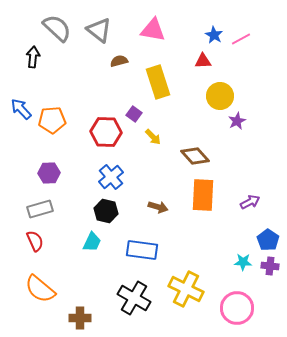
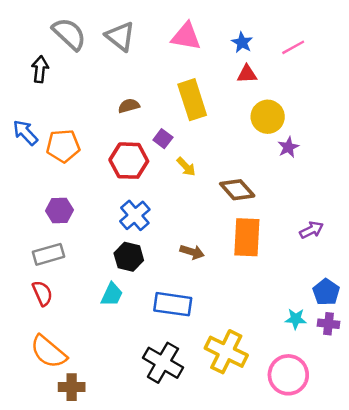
blue star: (214, 35) -> (242, 42), moved
brown semicircle: (119, 61) -> (129, 106), moved
purple arrow: (250, 202) -> (311, 230), moved
brown cross: (80, 318) -> (72, 387), moved

